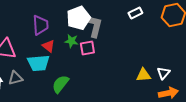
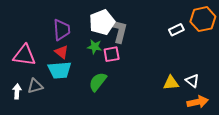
white rectangle: (135, 13) -> (176, 30), moved
red triangle: (48, 46) -> (62, 52), moved
white triangle: (163, 73) -> (192, 81), turned -32
green semicircle: (60, 84) -> (98, 82), moved

